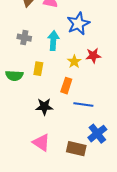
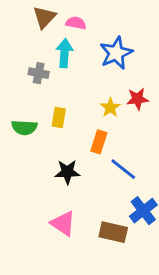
cyan arrow: (53, 41) -> (64, 53), moved
blue line: (83, 105) -> (123, 169), turned 30

